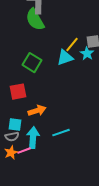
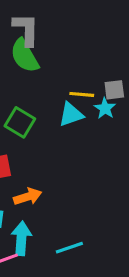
yellow line: (72, 45) -> (82, 94), turned 56
cyan line: (61, 133) -> (69, 248), moved

